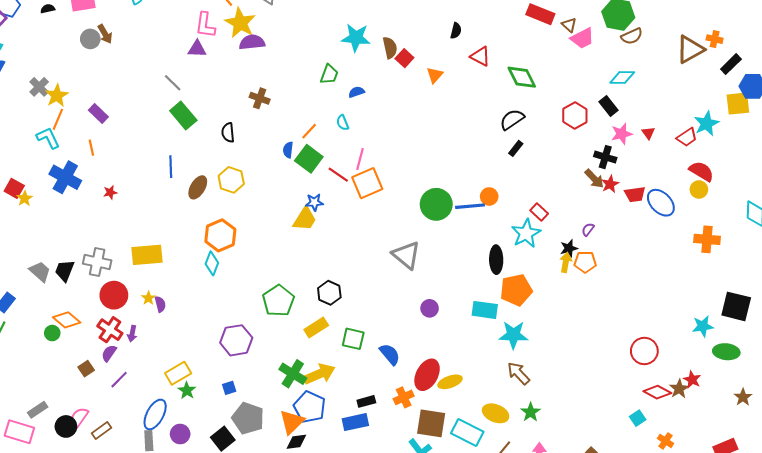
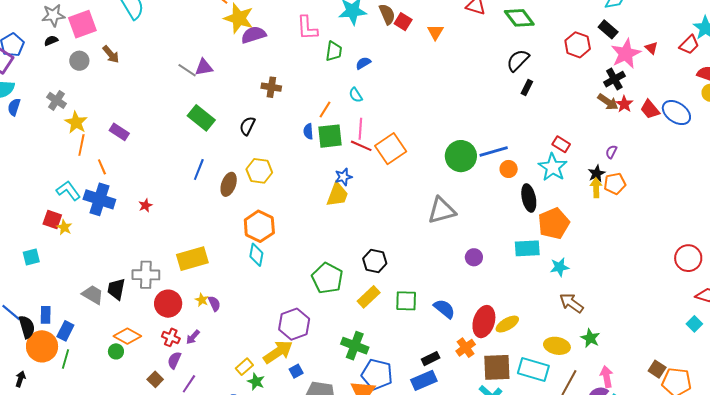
pink L-shape: (205, 25) -> (307, 28), moved
gray circle: (90, 39) -> (79, 61), moved
purple triangle: (197, 49) -> (204, 67), moved
gray line: (173, 83) -> (187, 70), moved
gray cross: (39, 87) -> (57, 100), moved
black semicircle: (228, 133) -> (247, 126), turned 42
pink star: (622, 134) -> (626, 54), size x1.4
cyan L-shape: (48, 138) -> (68, 191), moved
orange line: (91, 148) -> (102, 167), moved
black cross: (605, 157) -> (614, 79), turned -35
green square: (309, 159) -> (330, 136), turned -32
pink line: (360, 159) -> (360, 129), moved
blue line: (171, 167) -> (199, 169), turned 35
red trapezoid: (635, 194) -> (650, 109), turned 70
orange circle: (489, 196) -> (509, 169), moved
gray triangle: (406, 255) -> (442, 210), turned -44
red cross: (110, 330) -> (171, 337), size x0.7
purple arrow: (132, 334) -> (193, 337), turned 42
cyan star: (513, 335) -> (559, 267), size x0.7
yellow rectangle: (178, 373) -> (244, 367), size x0.7
yellow arrow: (319, 374) -> (278, 352), moved

